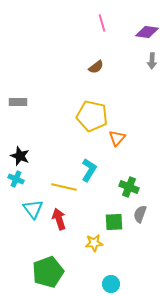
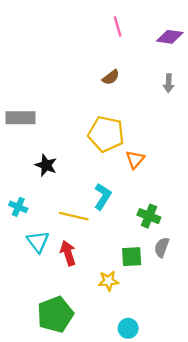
gray arrow: (152, 61) -> (169, 83), moved
gray rectangle: (18, 102) -> (21, 118), size x1.4
black star: (20, 156) -> (46, 165), moved

